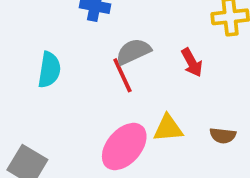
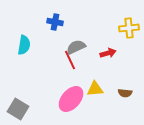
red arrow: (192, 63) -> (108, 53), turned -77
cyan semicircle: (49, 70) -> (24, 45), moved

